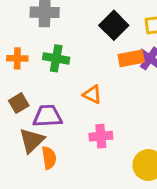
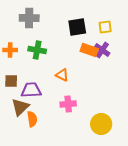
black square: (114, 25) -> (77, 27), turned 36
orange rectangle: (131, 58) -> (89, 50), turned 30
brown square: (19, 103) -> (11, 81), turned 32

